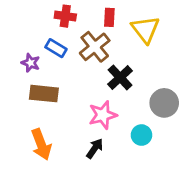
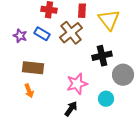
purple star: (31, 63) -> (20, 36), moved
black cross: (120, 78) -> (102, 56), moved, turned 30
orange arrow: (41, 144) -> (29, 91), moved, size x0.6

